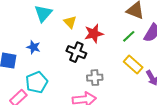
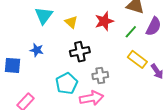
red star: (94, 34) -> (104, 21), moved
black cross: (76, 52) -> (80, 52), turned -30
cyan pentagon: (37, 82) -> (67, 83), moved

